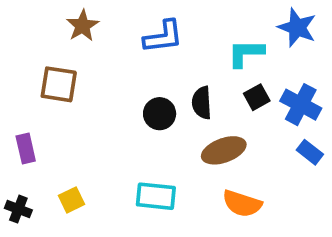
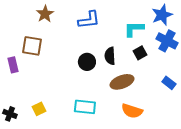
blue star: (297, 28) -> (162, 15), turned 30
blue cross: (301, 105) -> (167, 41), moved
purple rectangle: (26, 149) -> (13, 65), moved

